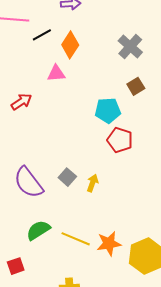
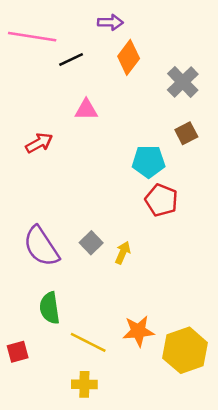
orange diamond: (70, 45) -> (129, 57), moved
green semicircle: (38, 230) -> (50, 308), turned -70
yellow line: (76, 239) -> (88, 342), moved

